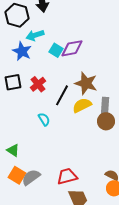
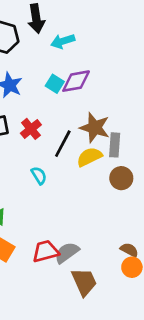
cyan arrow: (35, 35) -> (63, 41), moved
gray rectangle: (105, 106) -> (115, 145), moved
red trapezoid: (67, 176) -> (46, 251), moved
gray semicircle: (31, 177) -> (67, 253), moved

